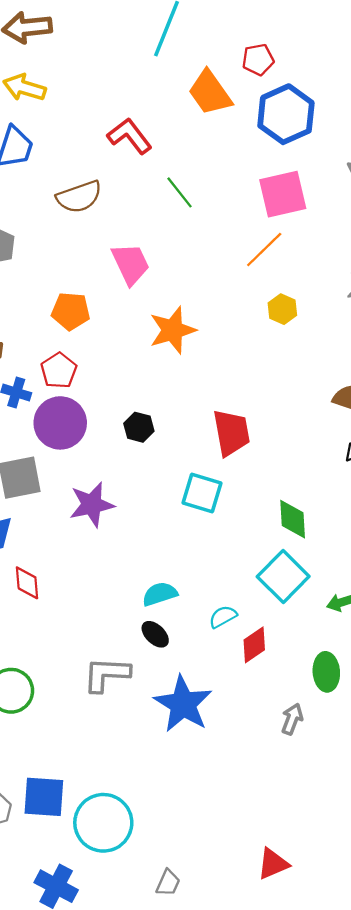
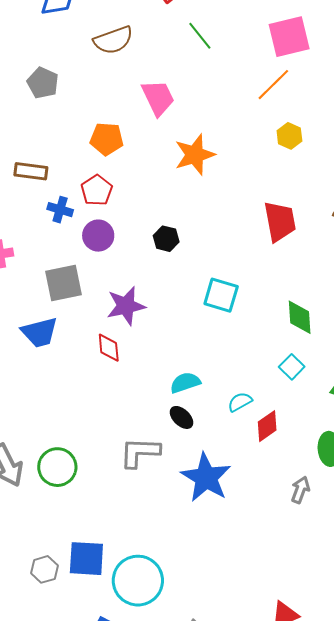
purple circle: (60, 423) -> (98, 236), size x0.7
red trapezoid: (231, 433) -> (280, 221), moved
cyan square: (283, 576) -> (292, 367), size x0.6
red diamond: (27, 583) -> (109, 348), moved

